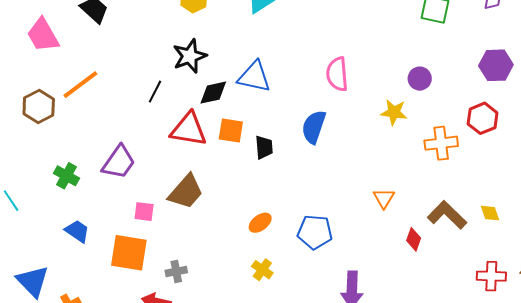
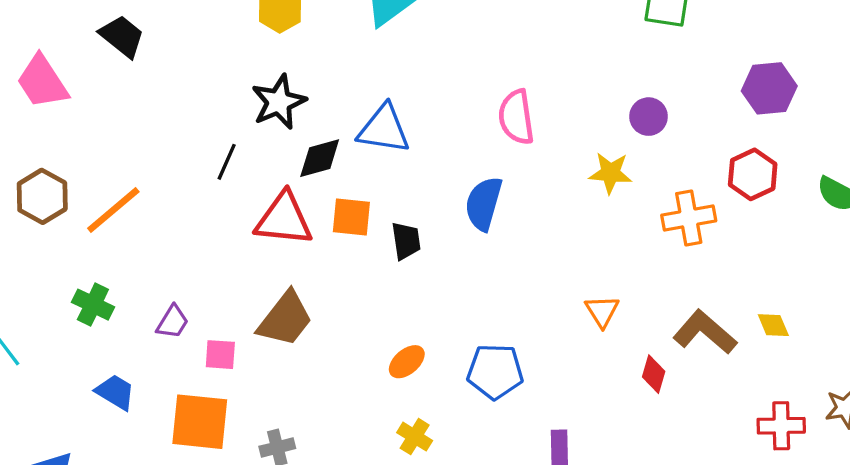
orange line: (80, 85) -> (113, 210), moved
purple trapezoid: (119, 162) -> (173, 322), moved, size x0.6

